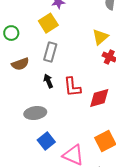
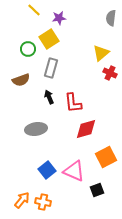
green circle: (11, 33) -> (28, 49), moved
red diamond: (99, 98) -> (86, 129), moved
blue square: (46, 141) -> (47, 170), moved

